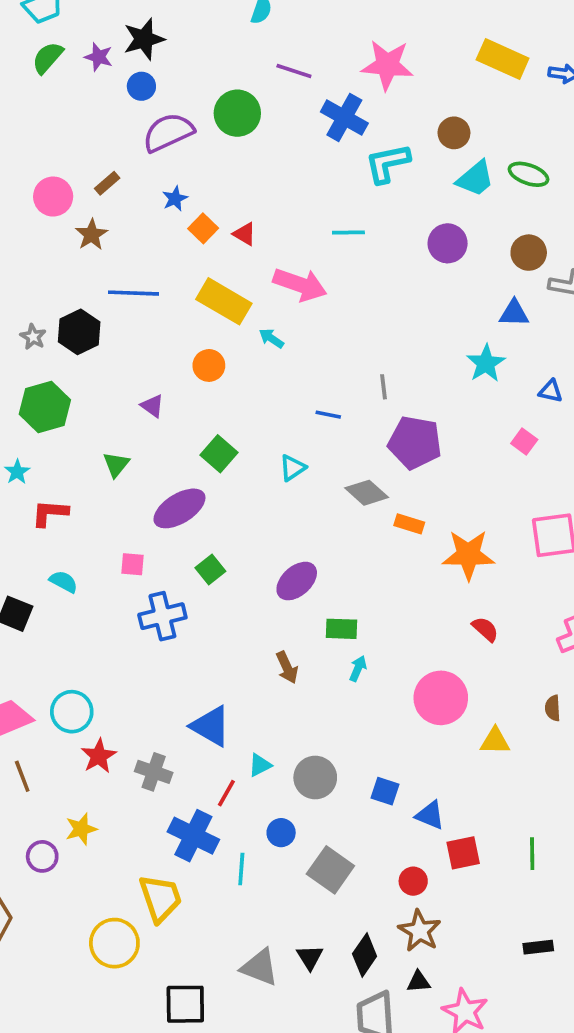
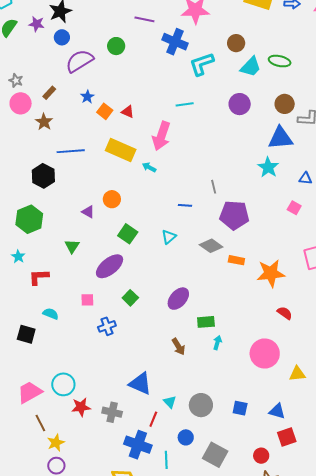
green circle: (237, 113) -> (116, 46), size x0.7
pink arrow: (300, 285) -> (161, 136), turned 96
blue triangle: (514, 313) -> (280, 138), size x1.5
gray star: (33, 337) -> (16, 80), moved
orange circle: (209, 365) -> (112, 199), moved
blue cross: (162, 616) -> (107, 326), size x0.7
red star: (99, 756) -> (81, 407), turned 30
cyan triangle: (260, 765) -> (170, 402), turned -40
blue triangle: (430, 815) -> (277, 411), moved
yellow star: (81, 829) -> (56, 443), moved

